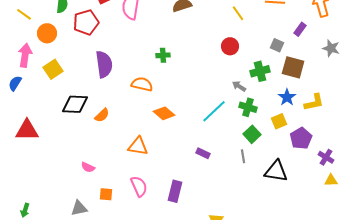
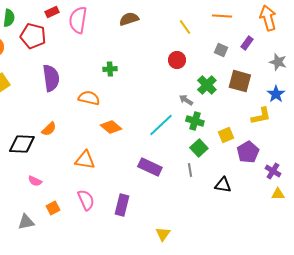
red pentagon: (86, 22) -> (33, 36), turned 30
gray square: (277, 45) -> (221, 50), moved
green cross: (260, 71) -> (207, 85), turned -30
blue star: (287, 97) -> (276, 94), moved
black diamond: (75, 104) -> (22, 144), moved
purple rectangle: (203, 153) -> (150, 167), size x1.6
black triangle: (276, 171) -> (223, 185), size x0.7
orange square: (106, 194) -> (53, 208), turned -32

